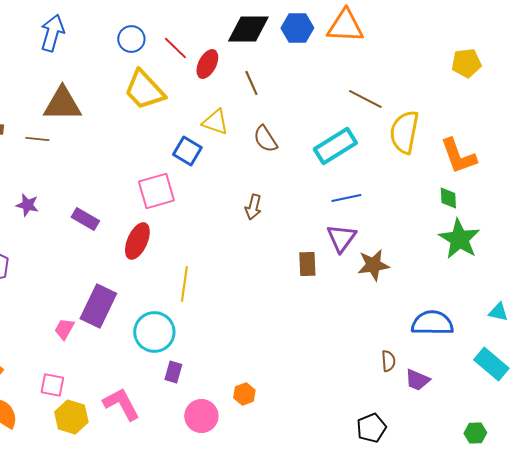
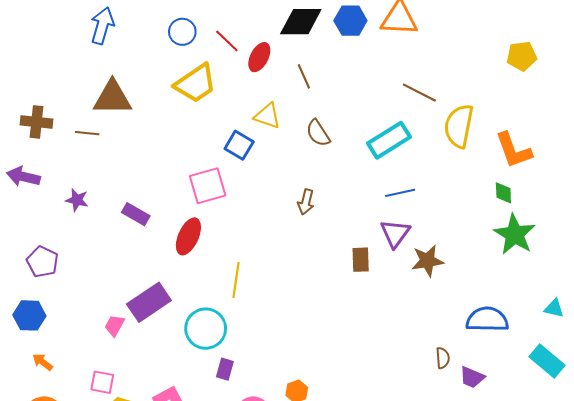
yellow trapezoid: (144, 90) -> (195, 83), turned -81
purple rectangle: (98, 306) -> (149, 302), turned 30

